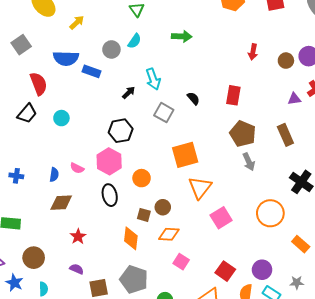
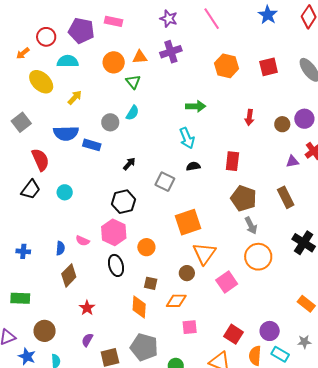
green arrow: (182, 36) -> (196, 106), moved
cyan arrow: (153, 79) -> (187, 138), moved
black semicircle: (193, 98) -> (193, 166), turned -56
brown diamond: (61, 203) -> (69, 275), turned -40
brown circle: (163, 207) -> (187, 273), moved
orange circle: (270, 213) -> (258, 257), moved
pink square: (181, 262) -> (190, 327), turned -35
purple semicircle: (77, 269) -> (87, 340), turned -80

